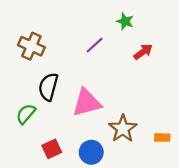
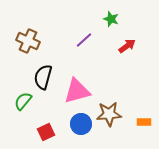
brown star: (123, 129) -> (109, 114), turned 30
blue circle: (91, 152) -> (81, 124), moved

